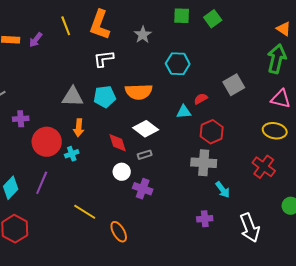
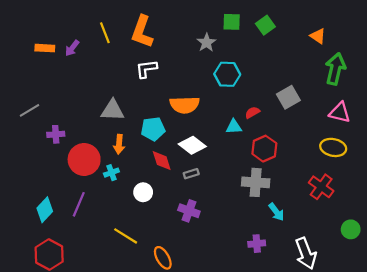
orange triangle: (284, 29) -> (318, 36), moved
gray star: (143, 35) -> (206, 43), moved
cyan pentagon: (105, 97) -> (153, 129), moved
white circle: (122, 172) -> (143, 192), moved

